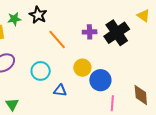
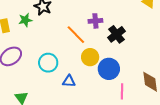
green star: (14, 19) -> (25, 20), moved
black cross: (117, 33) -> (116, 34), moved, size x0.7
orange line: (57, 40) -> (76, 35), moved

